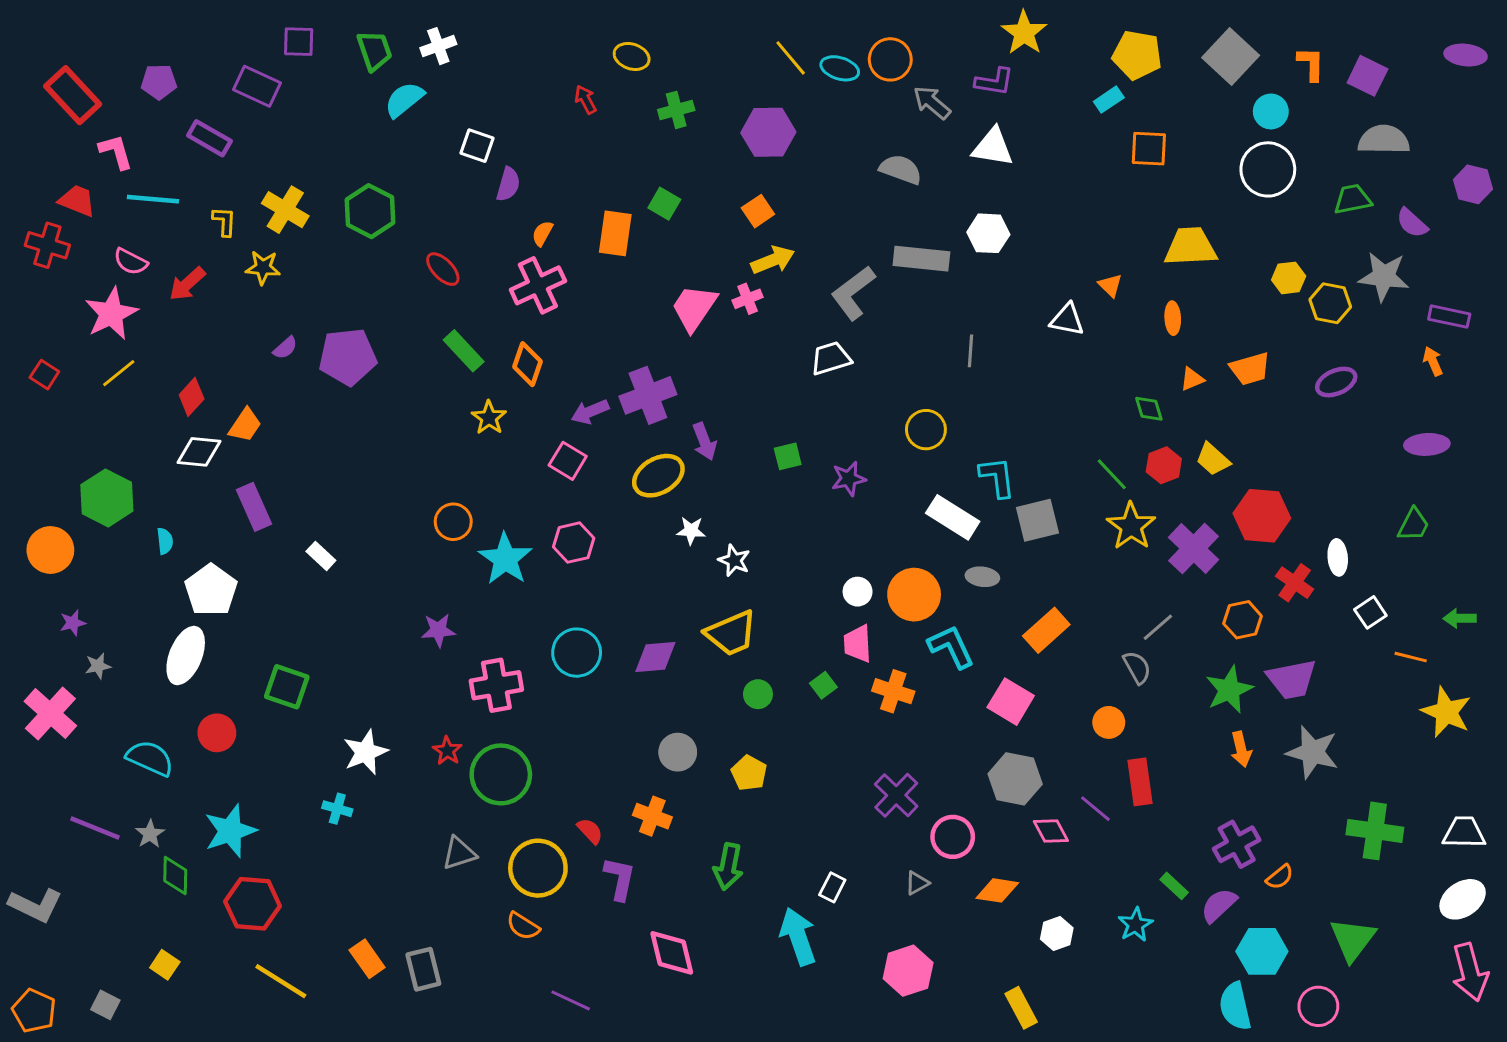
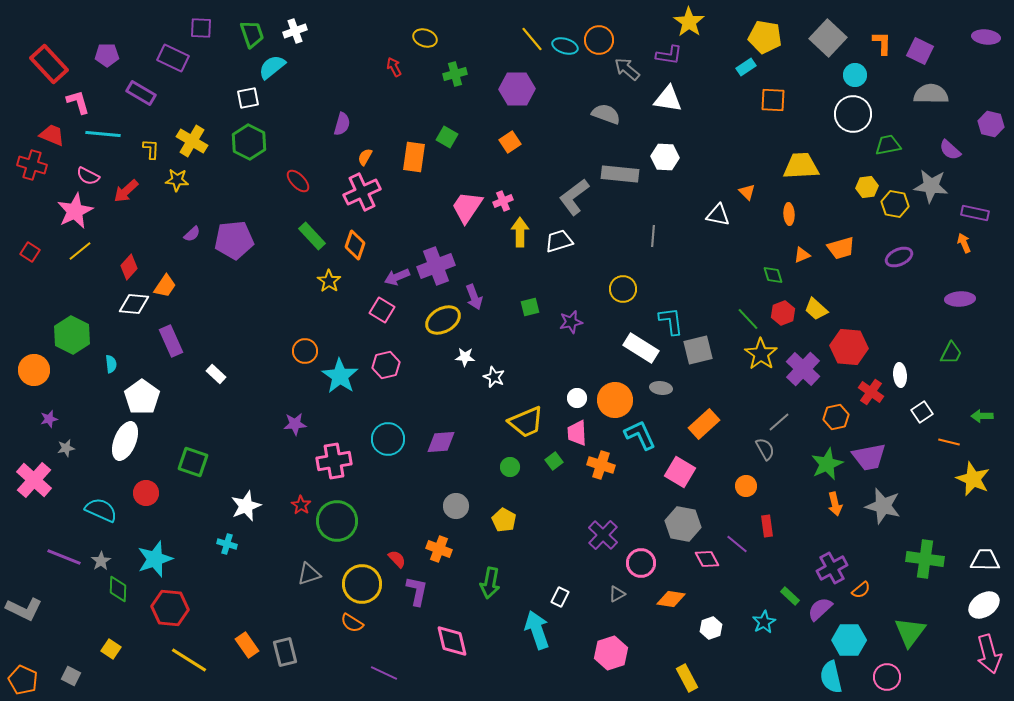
white square: (477, 146) -> (248, 98), moved, turned -30
green trapezoid: (1353, 199) -> (888, 145), moved
yellow arrow: (773, 260) -> (520, 232), moved, turned -68
yellow trapezoid: (731, 633) -> (526, 422), moved
red rectangle: (1140, 782) -> (767, 526), size x0.7

